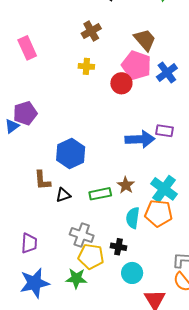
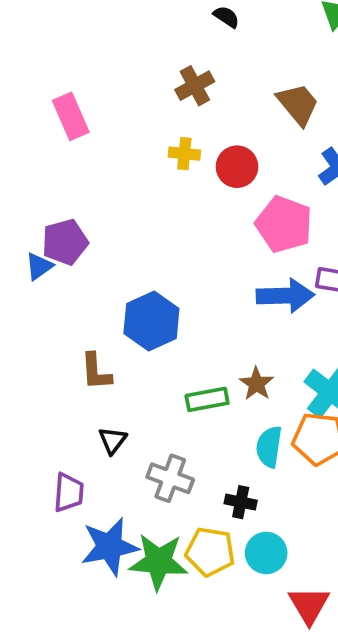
pink pentagon: (136, 65) -> (284, 224), moved
red circle: (121, 83) -> (237, 167), moved
black triangle: (63, 195) -> (113, 440), moved, turned -35
yellow pentagon: (91, 256) -> (210, 552), moved
green star: (76, 278) -> (159, 562), size x1.4
blue star: (35, 283) -> (110, 547), moved

